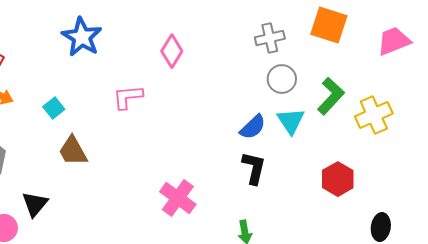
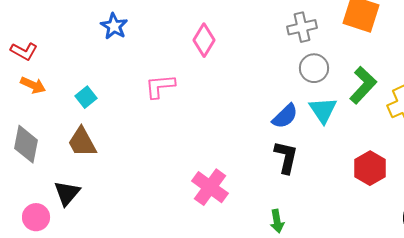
blue star: (82, 37) -> (114, 26), size x0.7
brown trapezoid: (73, 151) -> (82, 142), moved

